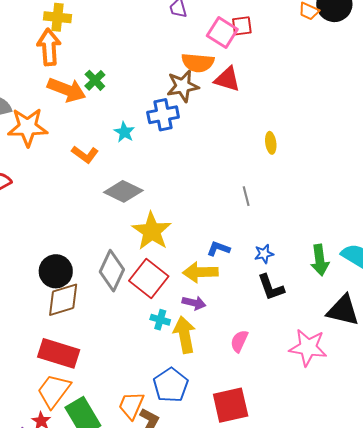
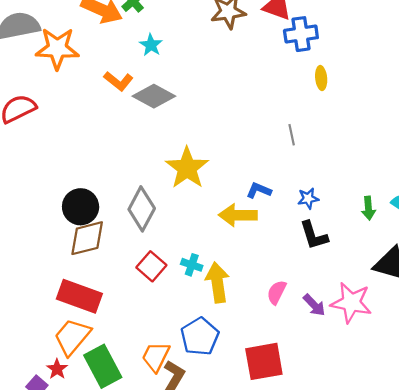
blue cross: (163, 115) -> (301, 34), moved
cyan star: (124, 132) -> (151, 45), moved
gray diamond: (123, 191) -> (154, 96), moved
green arrow: (320, 260) -> (368, 208), size x0.7
red square: (149, 279) -> (151, 266), moved, size x0.7
purple arrow: (194, 303) -> (314, 305), moved, turned 30

